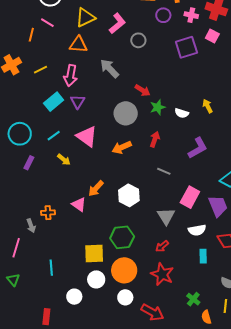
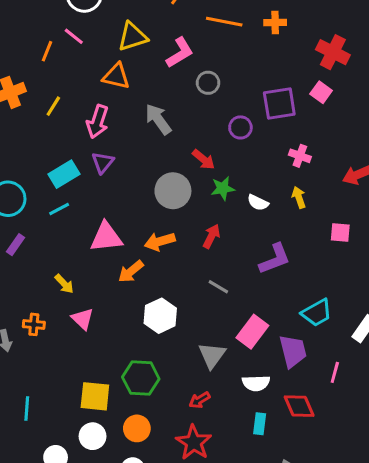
purple circle: (163, 15) -> (240, 127), moved
pink cross: (191, 15) -> (300, 156), moved
yellow line: (40, 70) -> (53, 106), turned -40
cyan rectangle: (54, 102) -> (64, 174), moved
pink triangle: (87, 137) -> (106, 237), moved, turned -50
yellow arrow: (64, 160) -> (64, 284), moved
orange arrow: (96, 188) -> (131, 271), moved
orange circle: (124, 270) -> (137, 428), size x0.7

